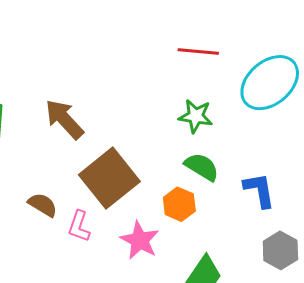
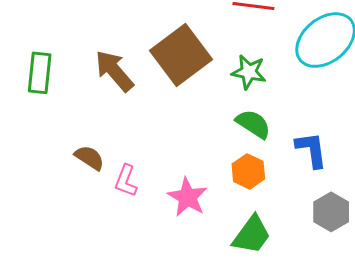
brown square: (109, 178) -> (181, 55), moved
orange hexagon: (179, 204) -> (248, 171), moved

